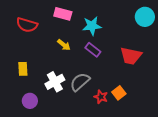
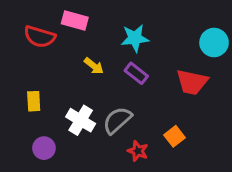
pink rectangle: (63, 14) -> (75, 21), moved
cyan circle: (145, 17) -> (214, 43), moved
white cross: (55, 82) -> (81, 120), turned -30
red star: (101, 97) -> (138, 151), moved

